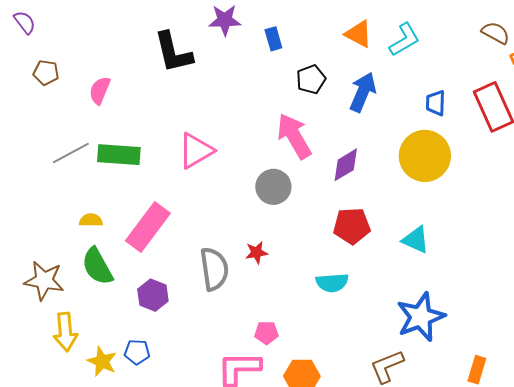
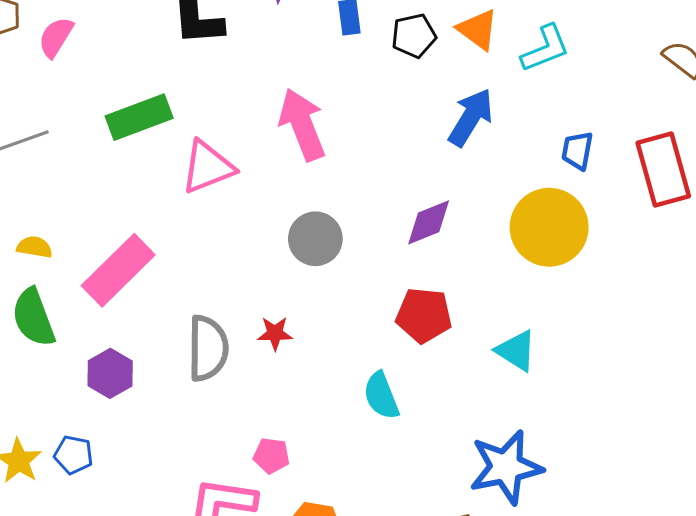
black pentagon: (311, 79) -> (414, 36), moved
pink semicircle: (100, 90) -> (56, 37), moved
pink arrow: (294, 136) -> (302, 124), moved
green rectangle: (119, 155) -> (139, 117), moved, turned -33
cyan semicircle: (332, 283) -> (381, 396), turned 64

